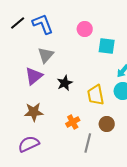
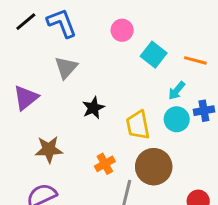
cyan square: (107, 46) -> (154, 55), turned 30
purple triangle: (34, 76) -> (26, 98), moved
brown circle: (107, 124) -> (154, 167), size x1.6

